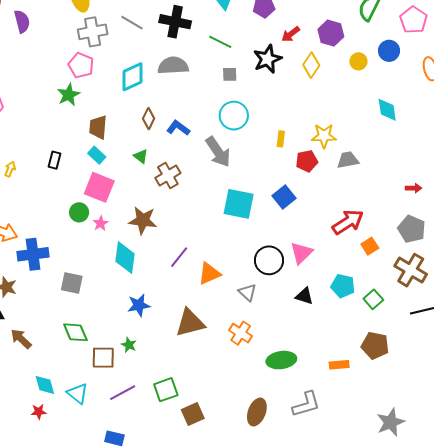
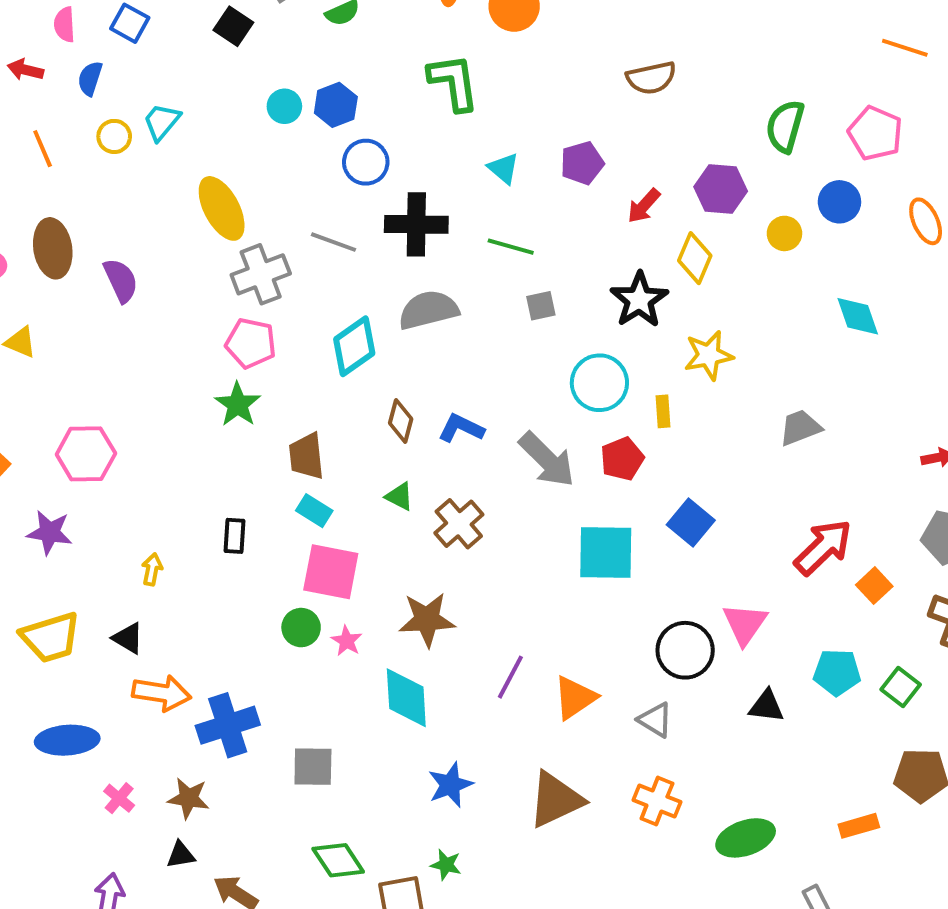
black star: (267, 59) -> (639, 300), moved
cyan circle: (234, 116) -> (599, 383), moved
yellow star: (324, 136) -> (709, 355), moved
red pentagon: (307, 161) -> (622, 459), moved

